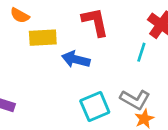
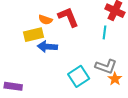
orange semicircle: (20, 15) -> (45, 20), moved
blue arrow: (76, 59) -> (47, 47), moved

